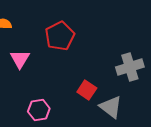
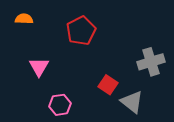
pink triangle: (20, 59) -> (39, 67), moved

